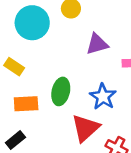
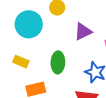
green ellipse: (61, 91) -> (58, 62), moved

